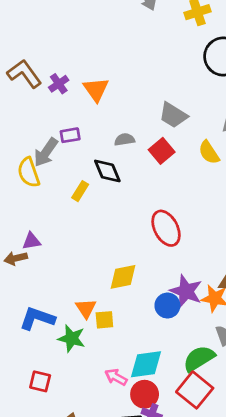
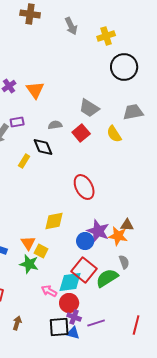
yellow square: (104, 320) -> (41, 251), turned 32
green star: (72, 338) -> (29, 264), moved
red square: (195, 390) -> (84, 270), moved

